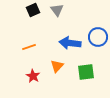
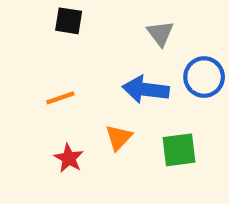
black square: (33, 10) -> (69, 21), turned 32
gray triangle: (57, 10) -> (160, 33), moved

